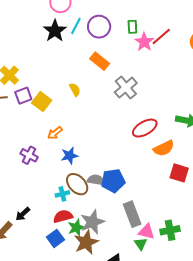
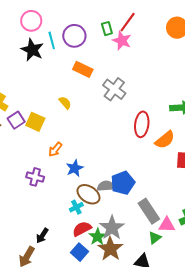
cyan line: (76, 26) -> (52, 40), turned -30
red line: (161, 36) -> (128, 22), moved
red ellipse: (145, 128) -> (142, 124), turned -40
green triangle: (141, 244) -> (155, 238), moved, turned 40

